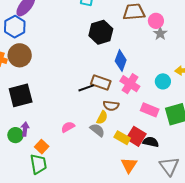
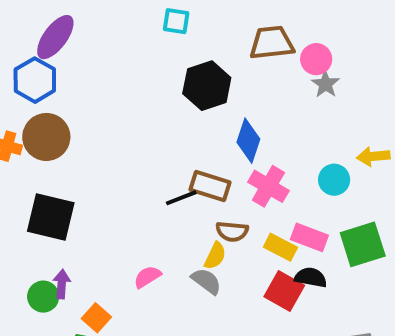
black square: (21, 95) -> (51, 217), turned 30
yellow rectangle: (122, 138) -> (280, 247), moved
black semicircle: (151, 142) -> (311, 277), moved

